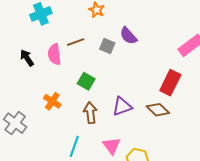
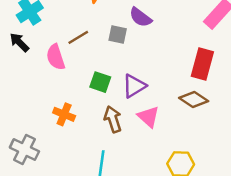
black arrow: (27, 58) -> (19, 42), moved
purple triangle: (122, 106) -> (134, 86), moved
pink triangle: (111, 146) -> (148, 117), moved

